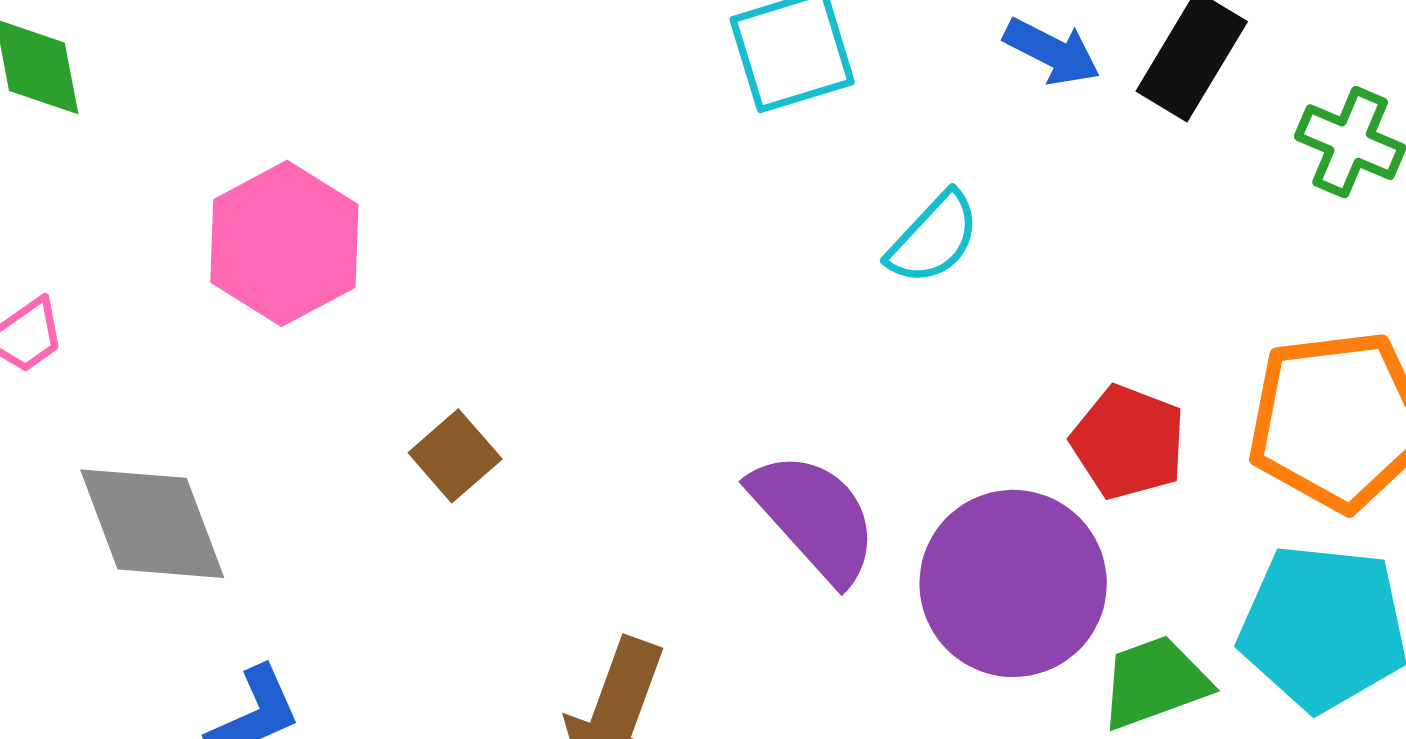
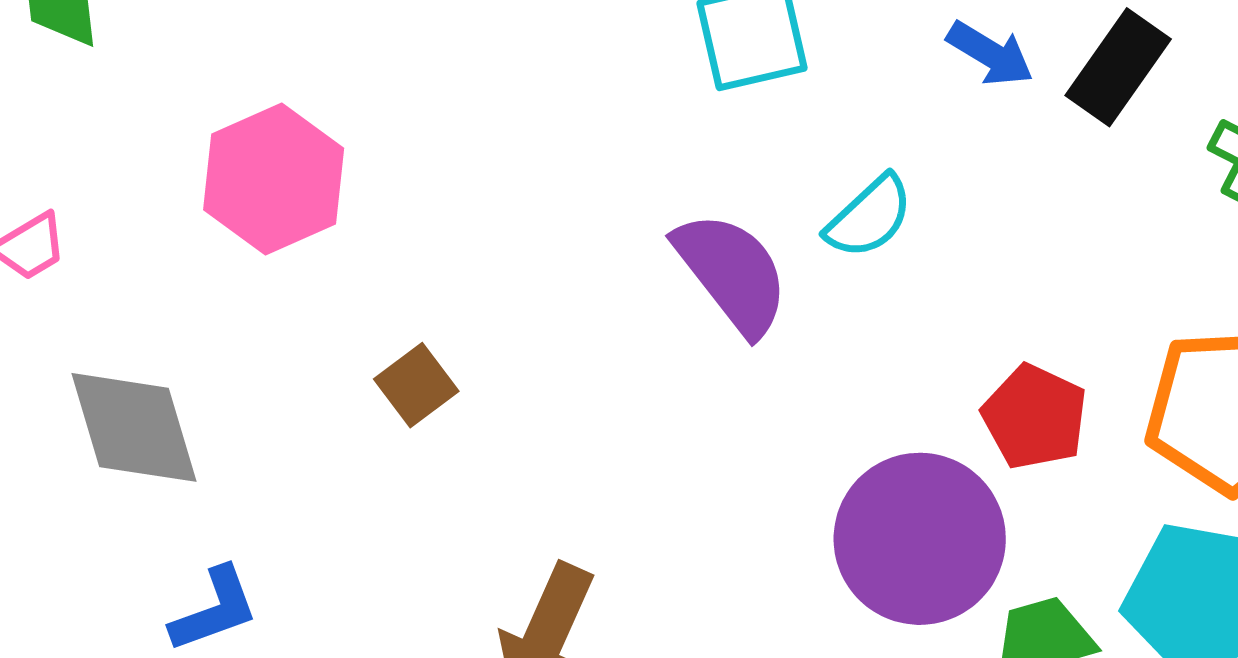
purple semicircle: (814, 517) -> (732, 273), moved

